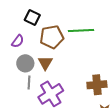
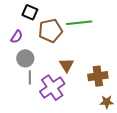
brown triangle: (45, 63) -> (67, 65), moved

